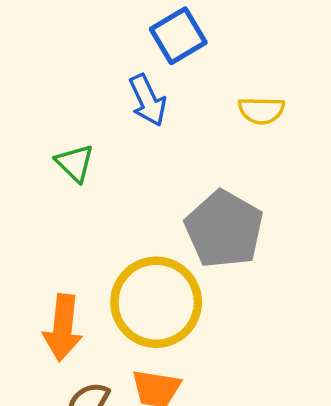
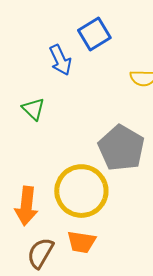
blue arrow: (148, 100) -> (60, 60), moved

